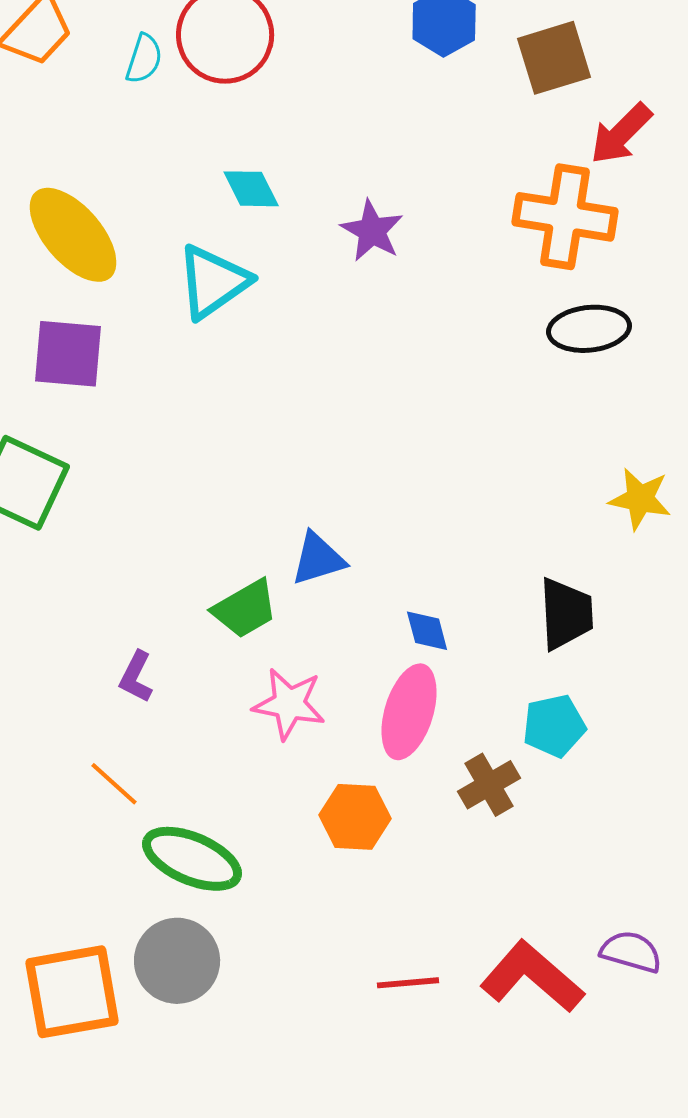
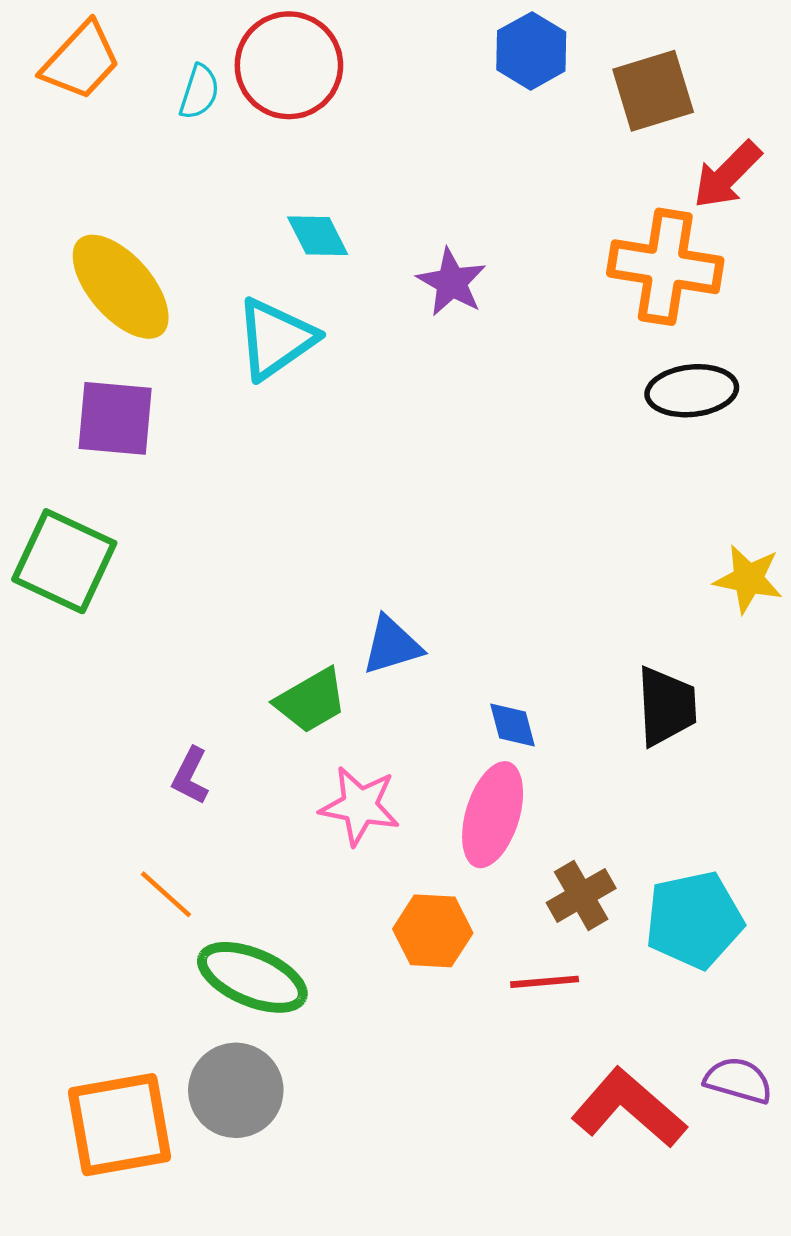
cyan pentagon: (554, 726) -> (694, 920), moved, size x1.4
red line: (408, 983) -> (545, 982), moved

